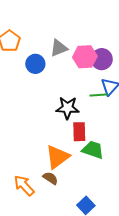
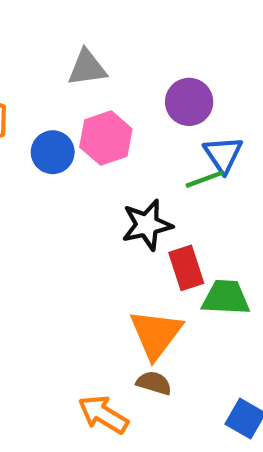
gray triangle: (59, 48) -> (87, 68), moved, turned 30
pink hexagon: (85, 57) -> (106, 138), moved

